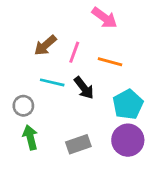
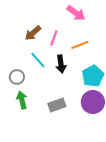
orange line: (110, 62) -> (80, 45), turned -36
cyan line: (52, 82) -> (38, 60), turned 36
black arrow: (84, 88) -> (61, 64), turned 30

